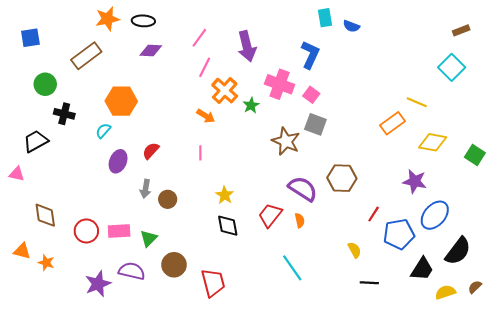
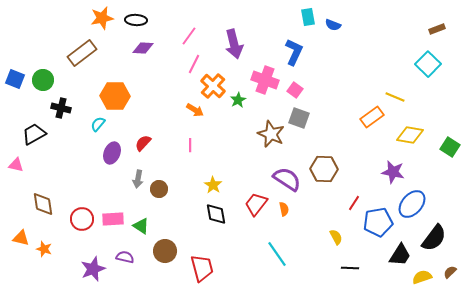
blue square: (30, 38) -> (15, 79), moved, turned 30
green triangle: (149, 238) -> (141, 226), turned -42
purple semicircle: (132, 271) -> (125, 257), size x0.7

